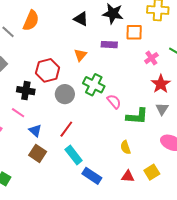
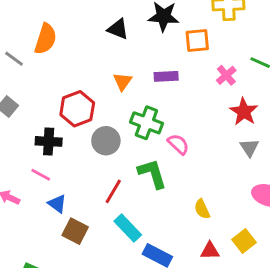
purple rectangle: (109, 45) -> (166, 76), moved
green L-shape: (137, 116) -> (152, 174), moved, turned -105
blue triangle: (35, 130) -> (57, 204), moved

